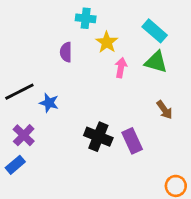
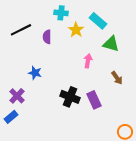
cyan rectangle: (155, 31) -> (98, 21), moved
pink arrow: (121, 68) -> (88, 61), moved
black line: (19, 92) -> (21, 30), moved

